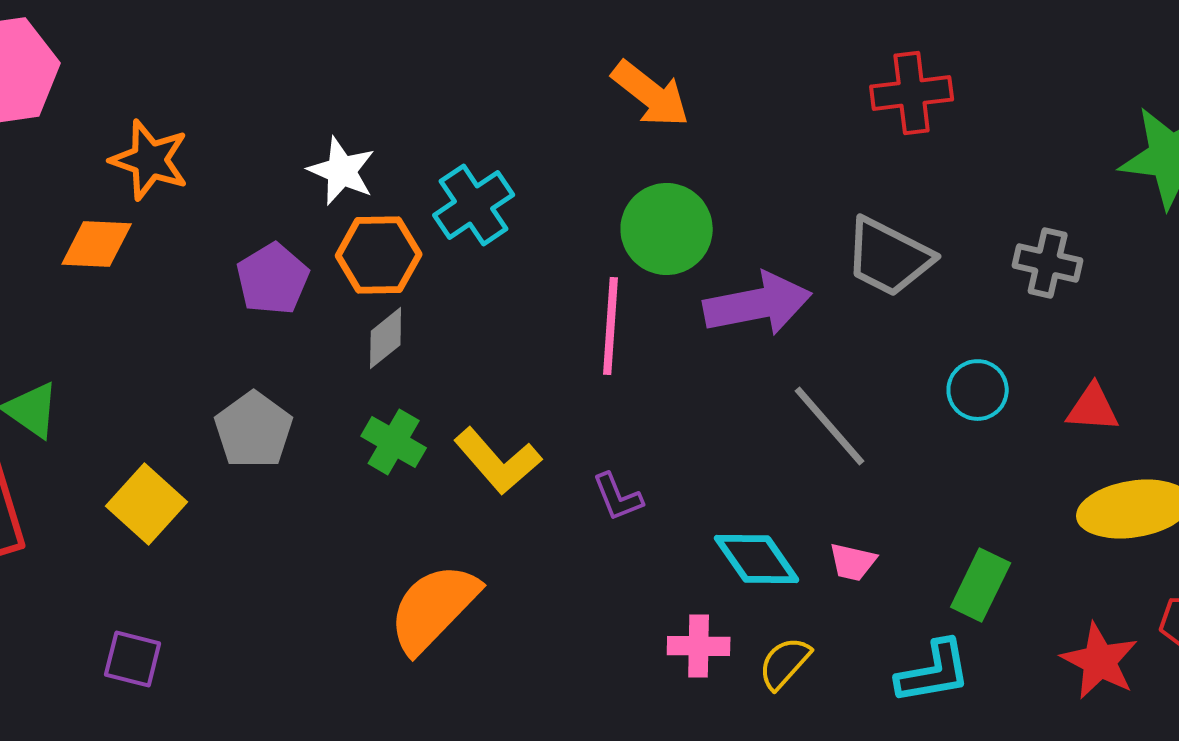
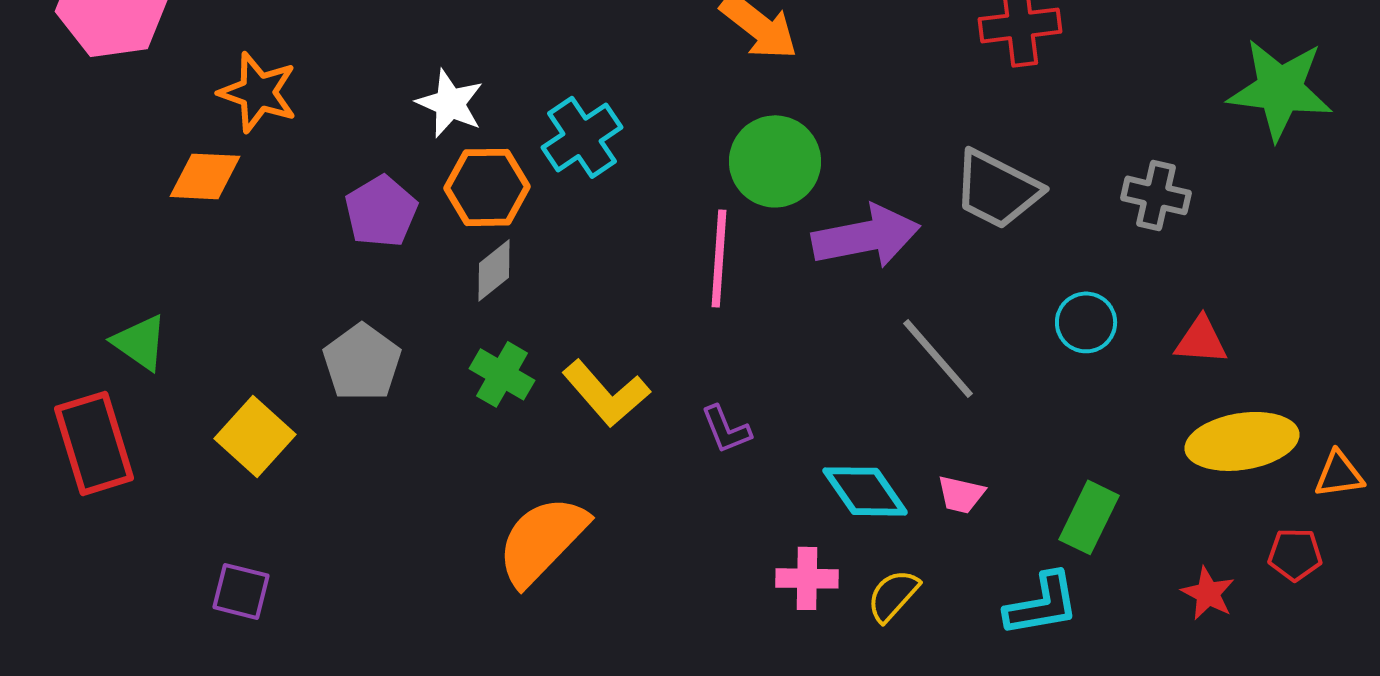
red star: (1100, 661) -> (1208, 593), size x0.7

